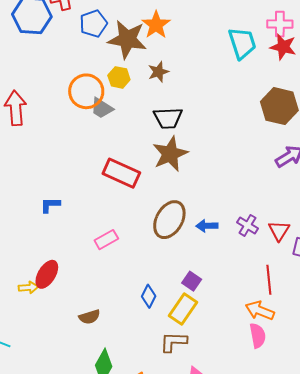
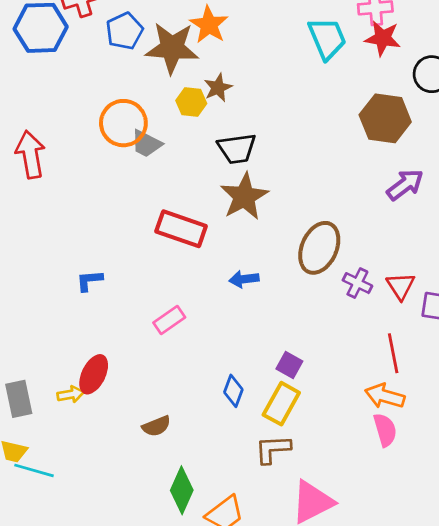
yellow hexagon: (119, 77) -> (191, 102), moved
brown ellipse: (169, 220) -> (319, 248), moved
blue arrow: (207, 226) -> (244, 279), moved

